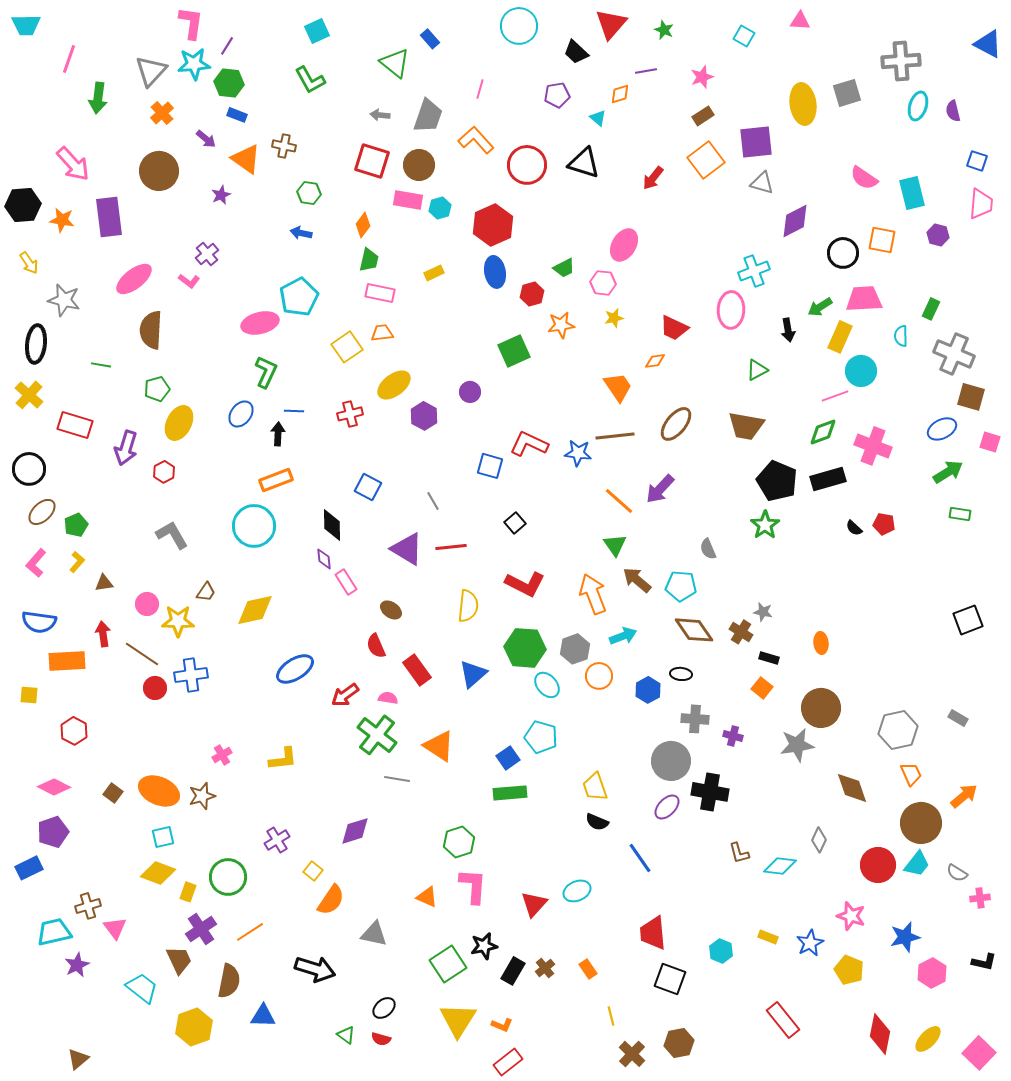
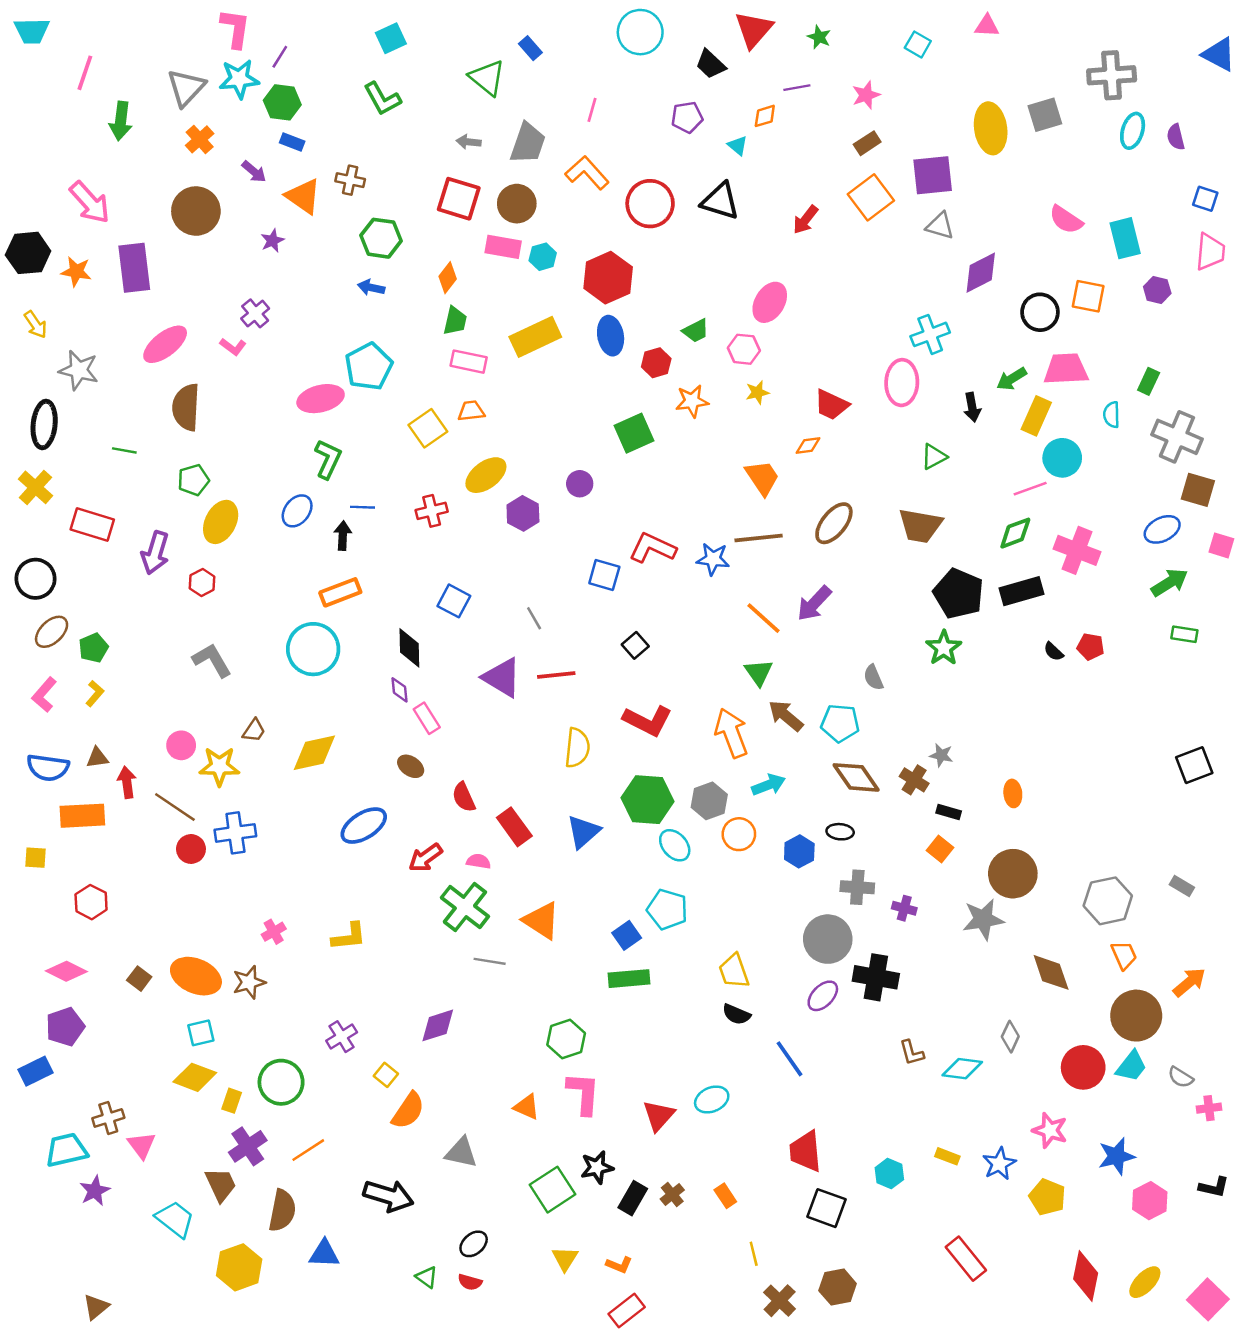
green hexagon: (309, 193) -> (381, 238), size x1.4
yellow rectangle: (434, 273) -> (535, 337), size x2.0
brown triangle: (104, 583) -> (97, 758), moved
brown ellipse: (391, 610) -> (411, 766), moved
yellow triangle: (458, 1020) -> (565, 1259), size x0.6

